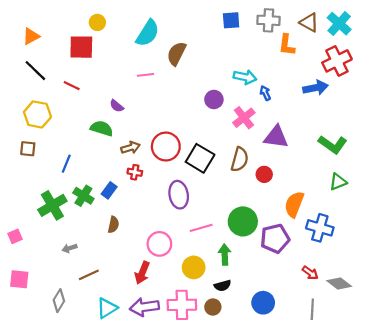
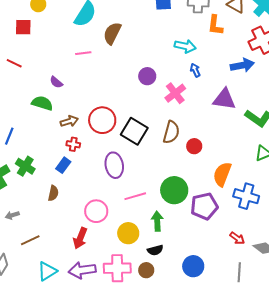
red square: (81, 47) -> (23, 27), size x0.7
cyan arrow: (245, 77) -> (185, 46), moved
purple triangle: (276, 137) -> (224, 99), moved
blue rectangle: (109, 190) -> (63, 165), moved

